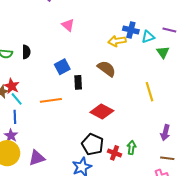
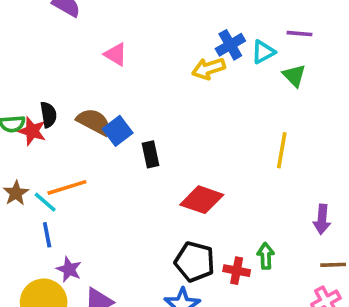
blue cross: (131, 30) -> (230, 45), turned -35
brown semicircle: (107, 69) -> (94, 122), moved
red star: (12, 86) -> (32, 131), moved
yellow line: (150, 92) -> (282, 150), turned 36
orange line: (51, 100) -> (67, 187), moved
purple star: (11, 136) -> (69, 269), moved

